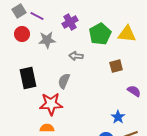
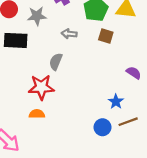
brown square: (116, 66) -> (106, 36), moved, turned 32
black rectangle: (28, 78) -> (16, 40), moved, turned -75

